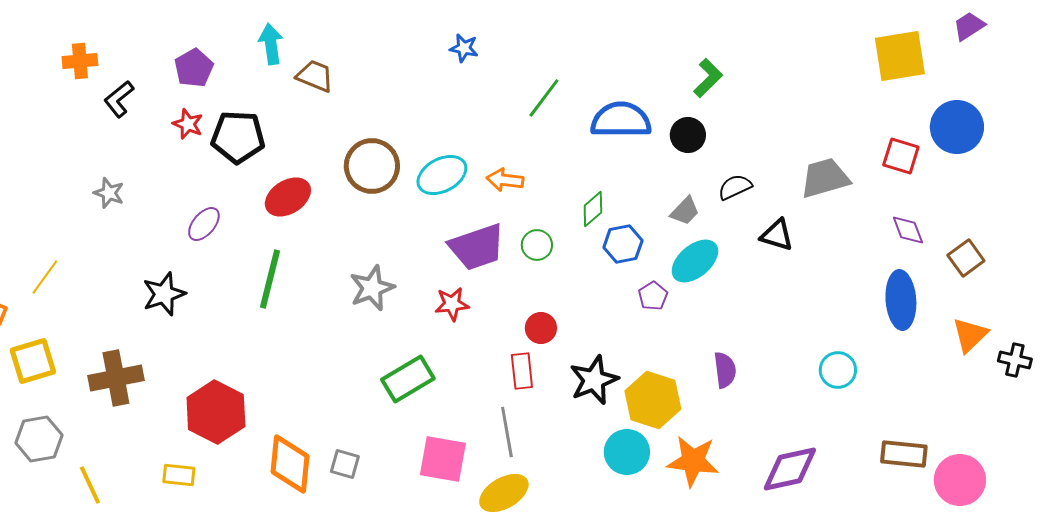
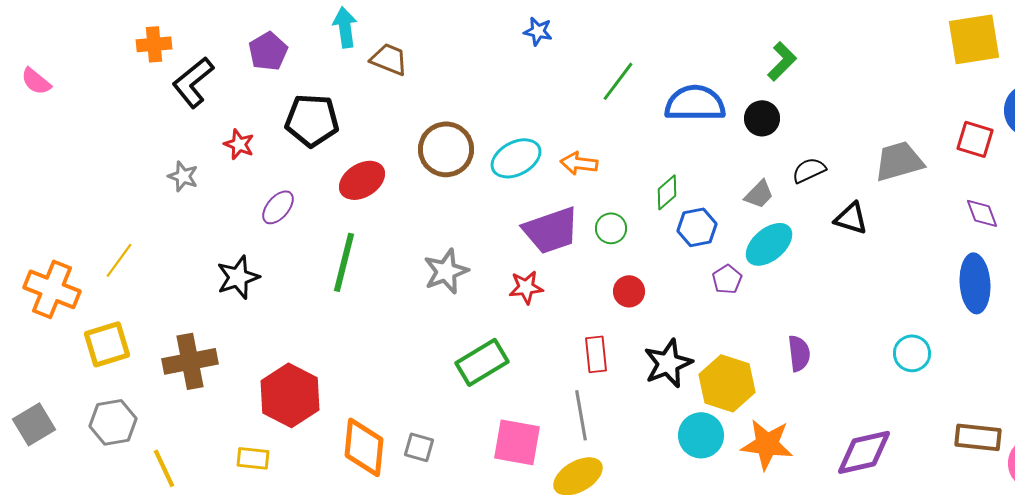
black L-shape: (119, 99) -> (193, 82), size x1.4
red star: (188, 124) -> (239, 144), moved
red circle: (541, 328) -> (629, 291), moved

